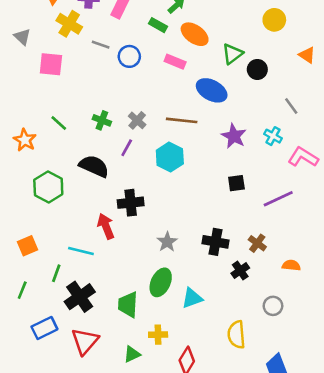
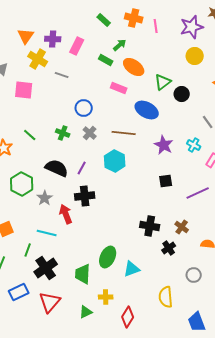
blue circle: (129, 56) -> (84, 108), moved
purple line: (127, 148) -> (82, 168), moved
gray star: (167, 242) -> (45, 198), moved

